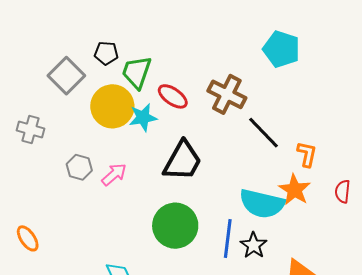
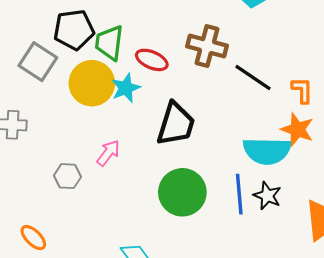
black pentagon: (106, 53) -> (74, 30), size x1.6
gray hexagon: (79, 167) -> (67, 176), moved

